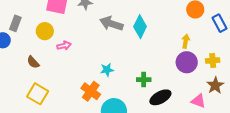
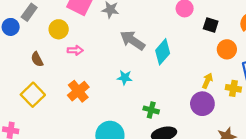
yellow cross: (213, 61) -> (233, 88), moved
cyan star: (107, 70) -> (125, 78), moved
orange cross: (91, 91) -> (78, 91), moved

